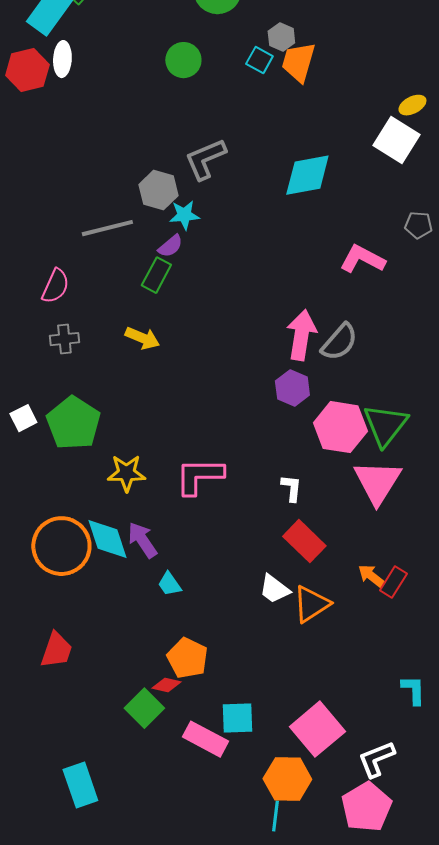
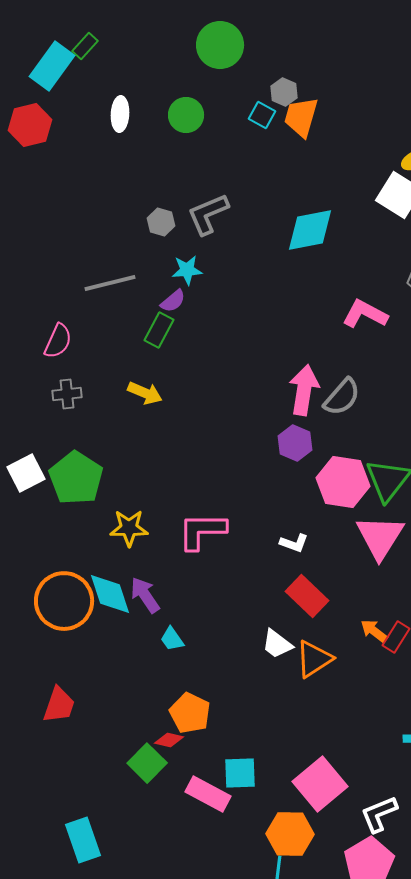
white ellipse: (62, 59) -> (120, 114), moved
gray hexagon: (158, 190) -> (161, 222), moved, size x0.7
white square: (23, 418) -> (26, 473), size x1.4
white L-shape: (291, 488) -> (294, 543), turned 104

